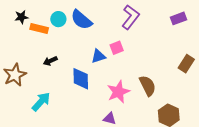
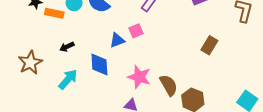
brown semicircle: (148, 86) -> (169, 85), moved
pink star: (118, 92) -> (139, 77), turned -30
cyan arrow: (41, 102) -> (68, 79), moved

